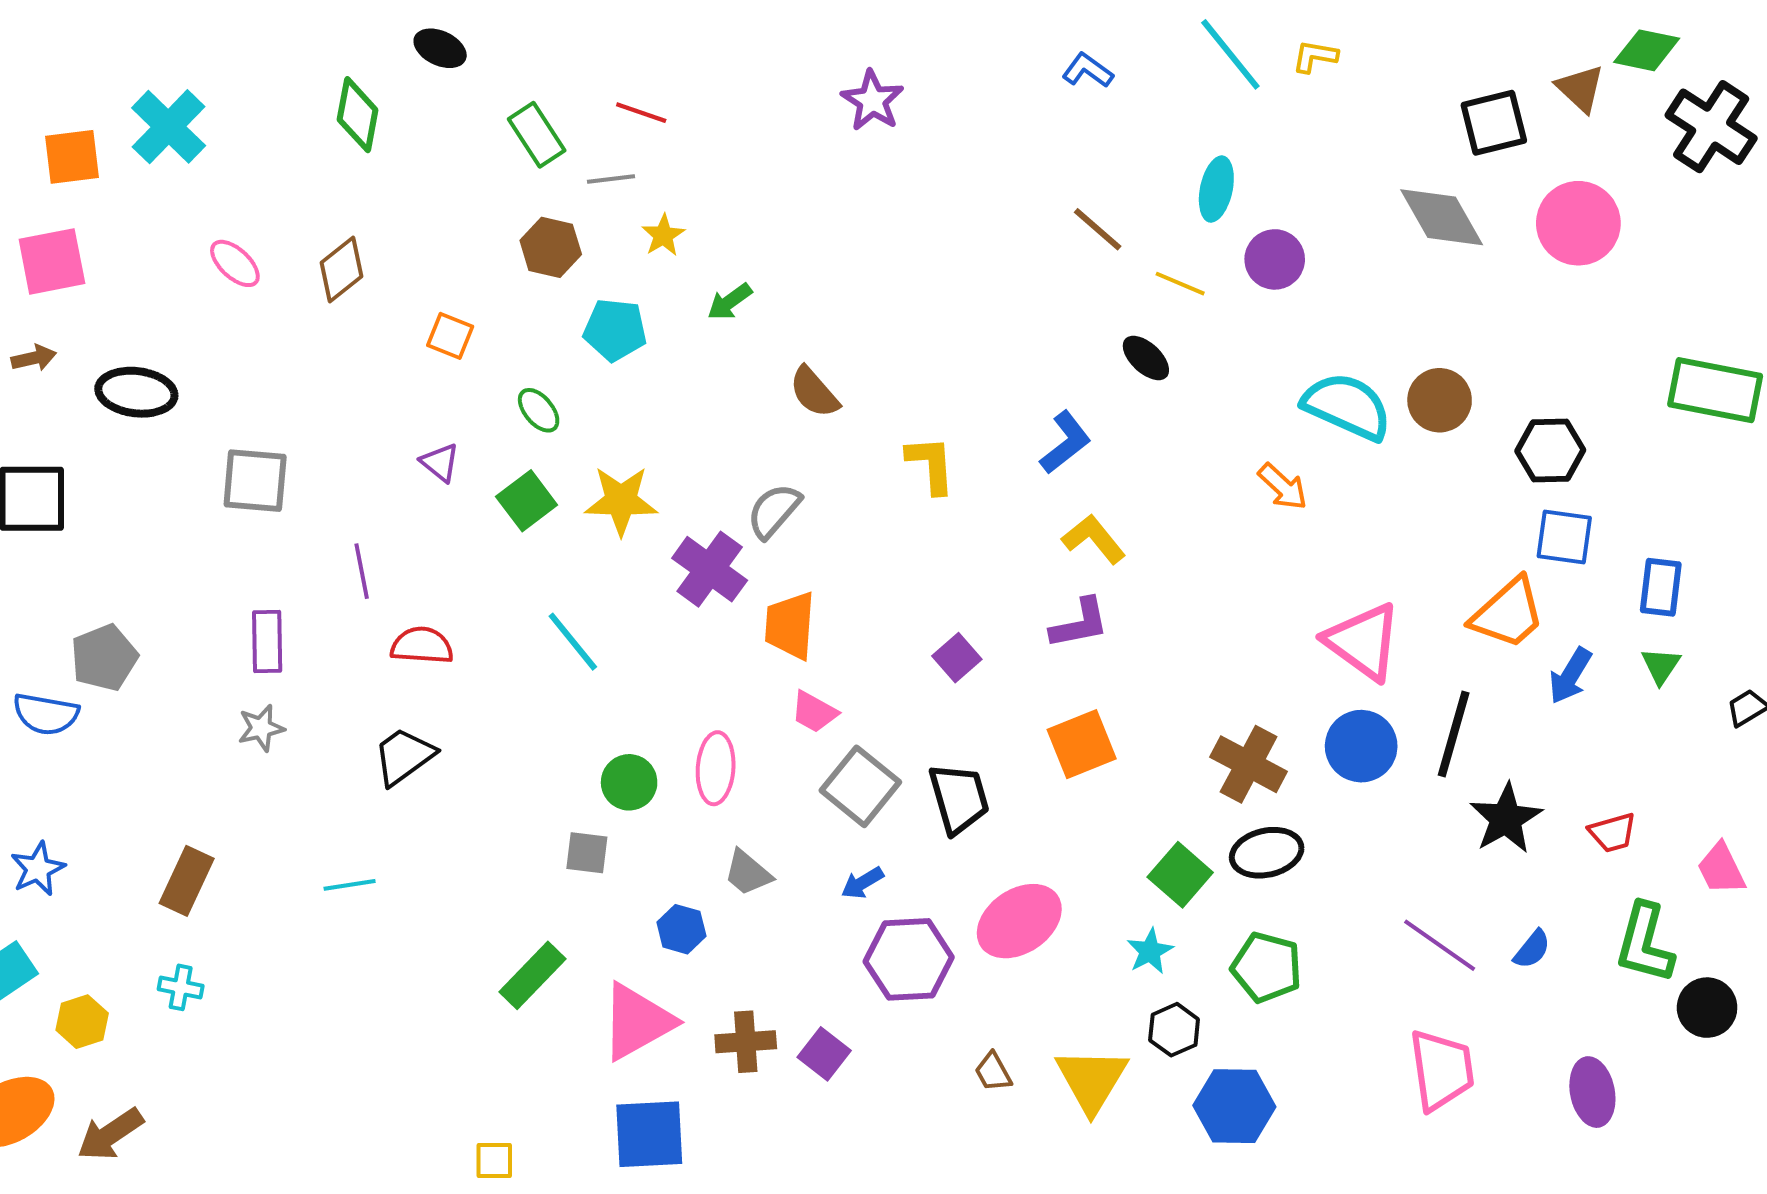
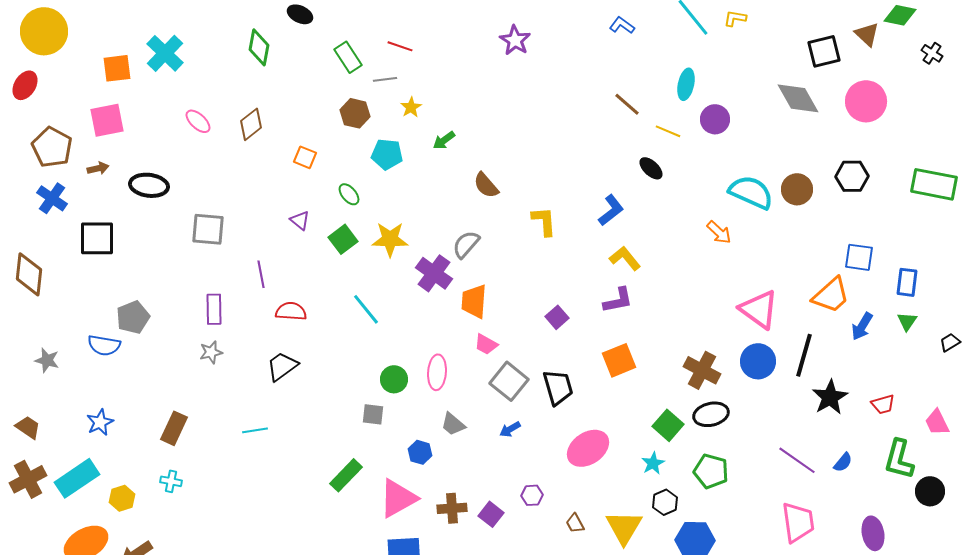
black cross: (1711, 127) -> (932, 53), size x0.5
black hexagon: (1550, 450) -> (852, 176), moved
purple hexagon: (909, 959) -> (532, 495), moved, size x0.5

